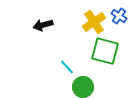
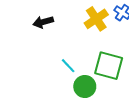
green square: (105, 51) -> (109, 66), moved

